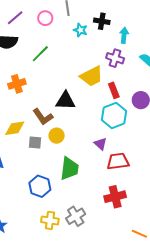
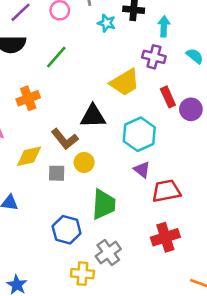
red rectangle: (114, 90) -> (168, 97), moved
cyan hexagon: (114, 116) -> (139, 134), moved
gray cross: (76, 216) -> (108, 253), moved

